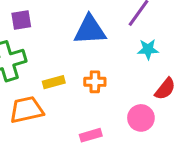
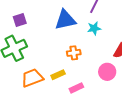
cyan star: (148, 49) -> (94, 28), moved
yellow rectangle: (54, 82) -> (58, 75), moved

